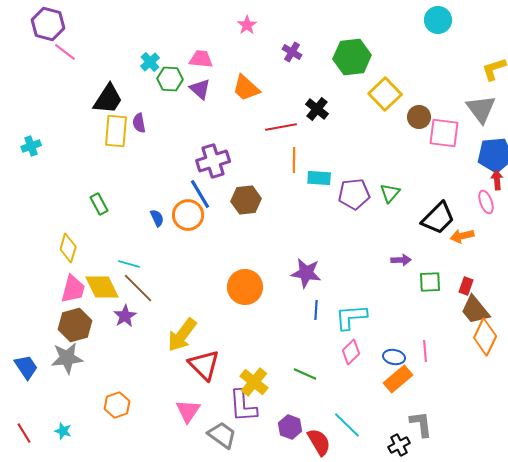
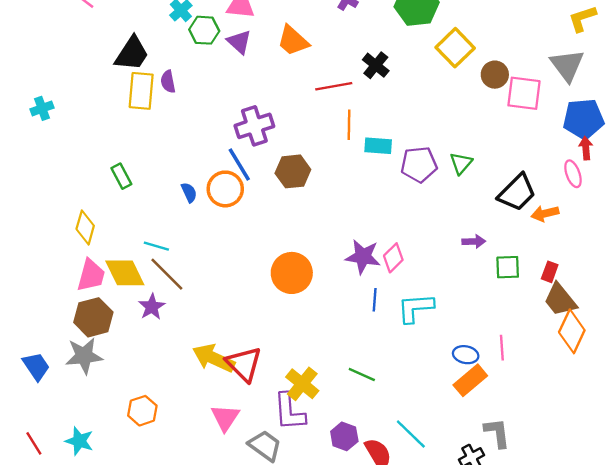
yellow arrow: (182, 335) -> (214, 358), moved, turned 78
pink diamond: (351, 352) -> (393, 258), moved
cyan star: (63, 431) -> (79, 441), size x1.4

